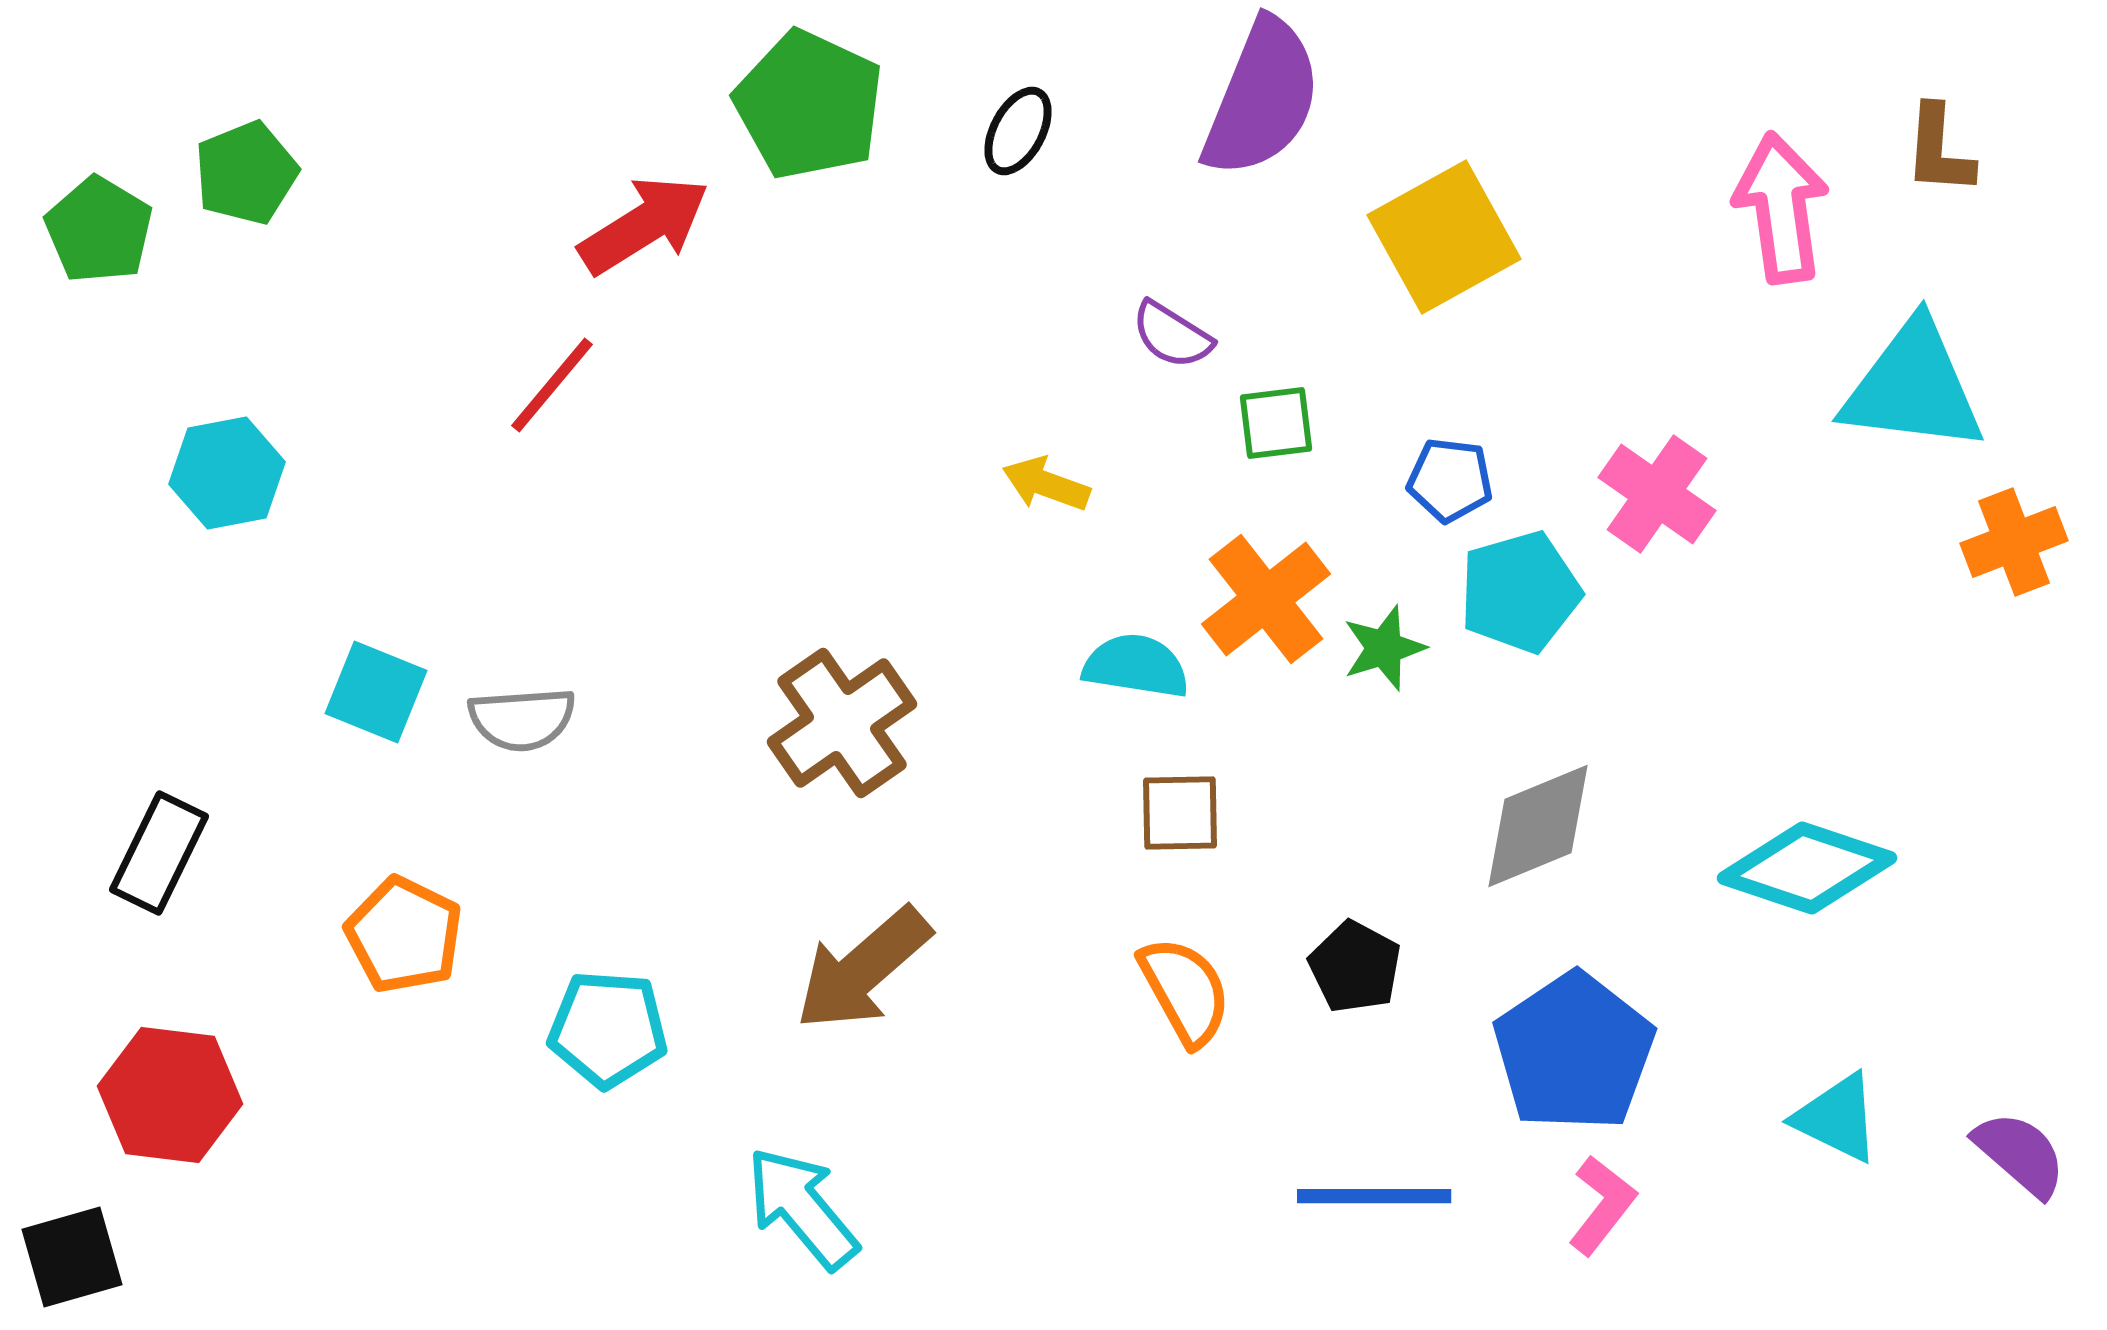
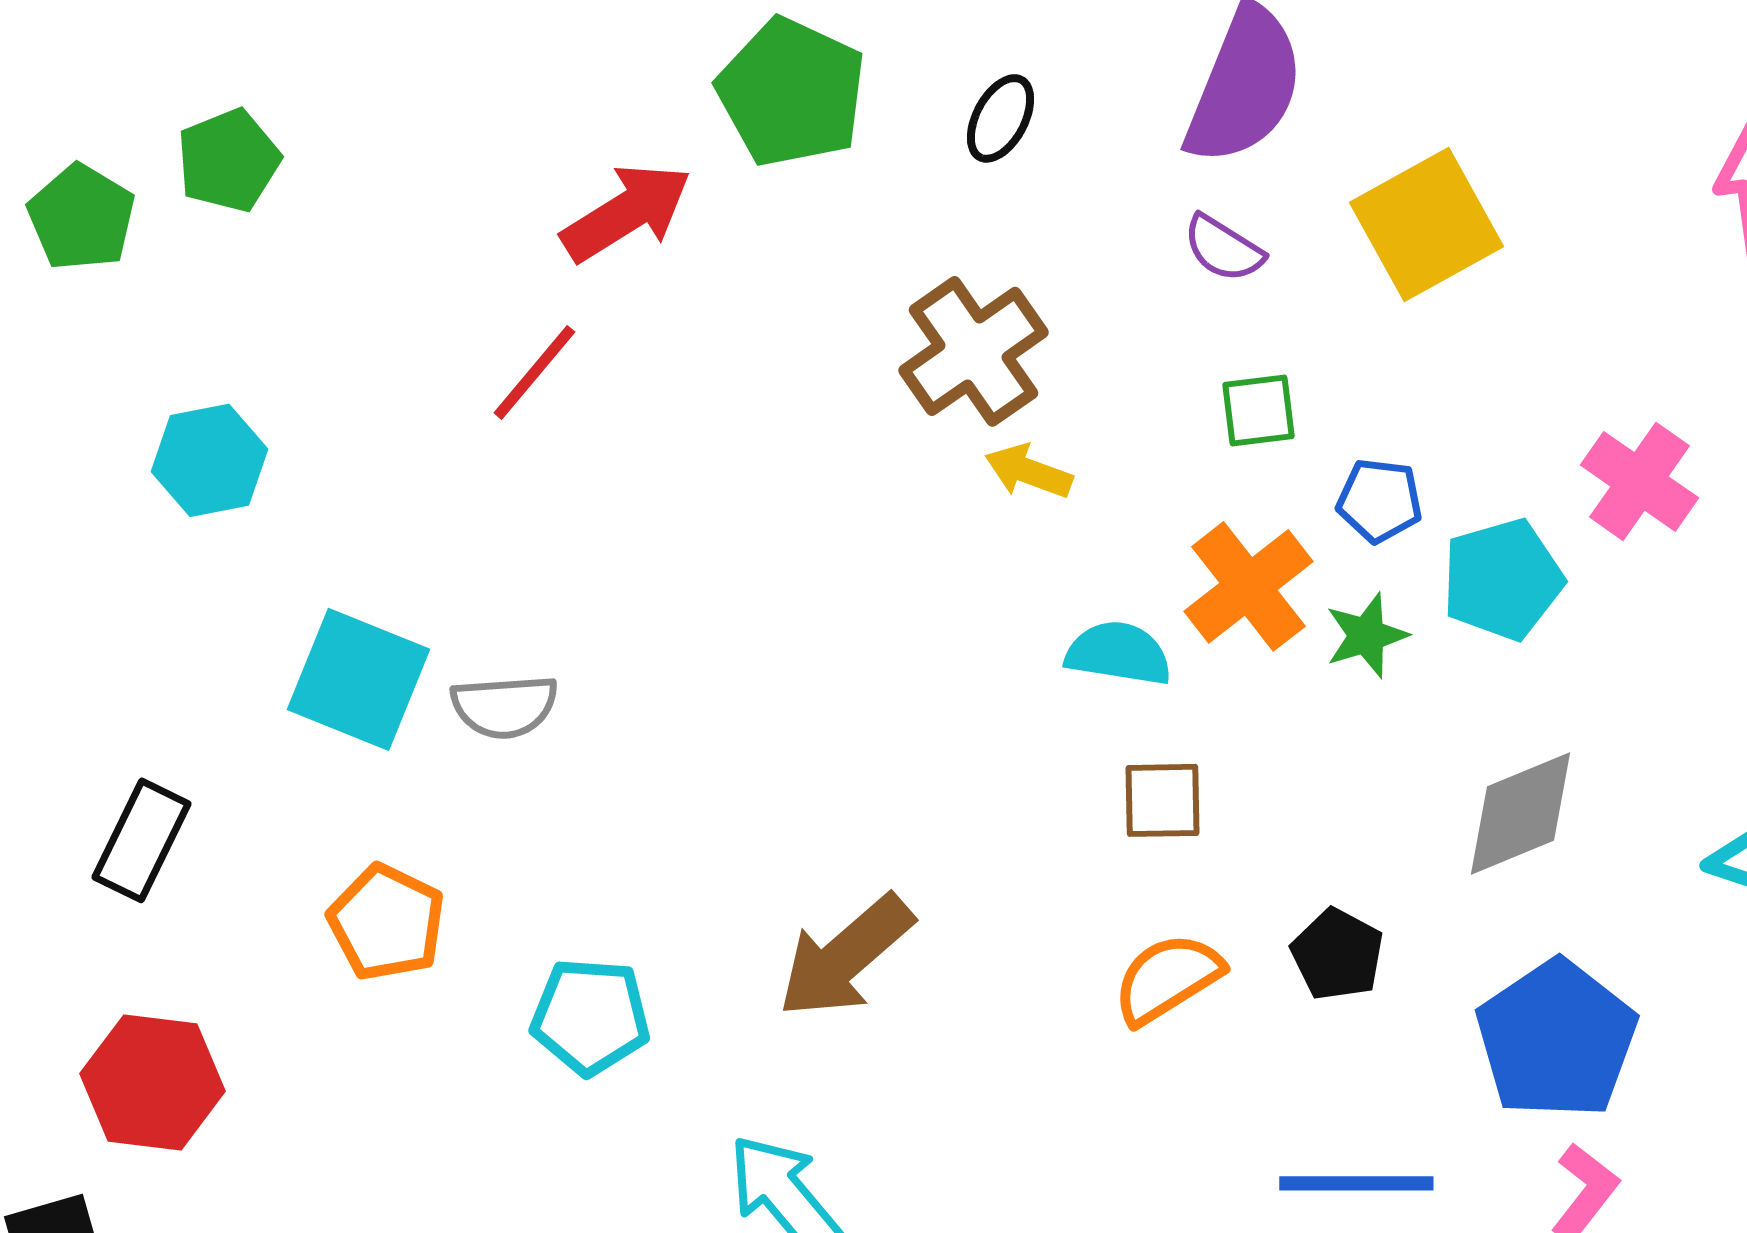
purple semicircle: (1172, 335) -> (1223, 248), moved
blue pentagon: (1450, 480) -> (1379, 500), moved
cyan square: (376, 692) -> (358, 679), size x1.4
brown cross: (842, 723) -> (973, 351), moved
orange semicircle: (1185, 991) -> (1167, 978), turned -93

